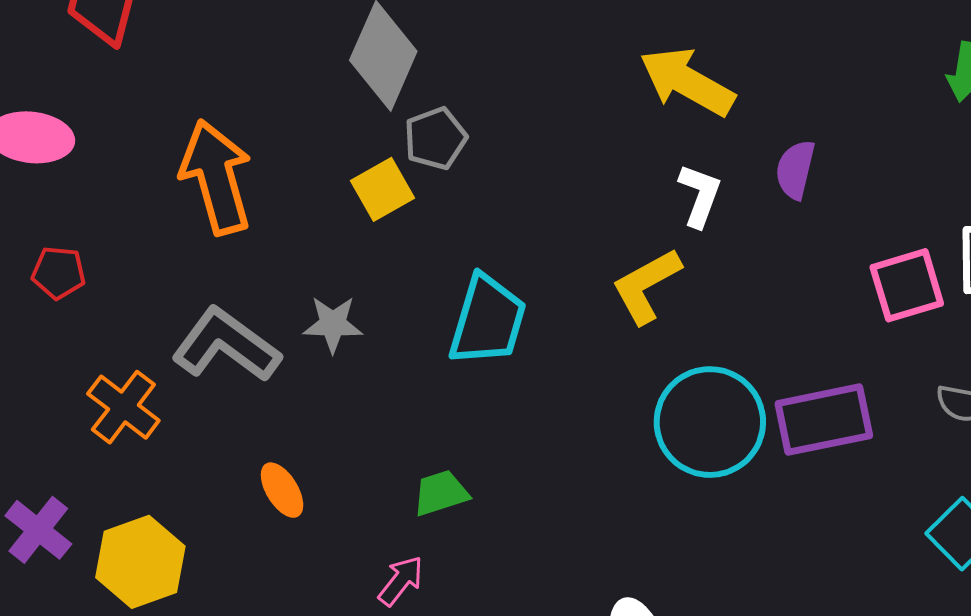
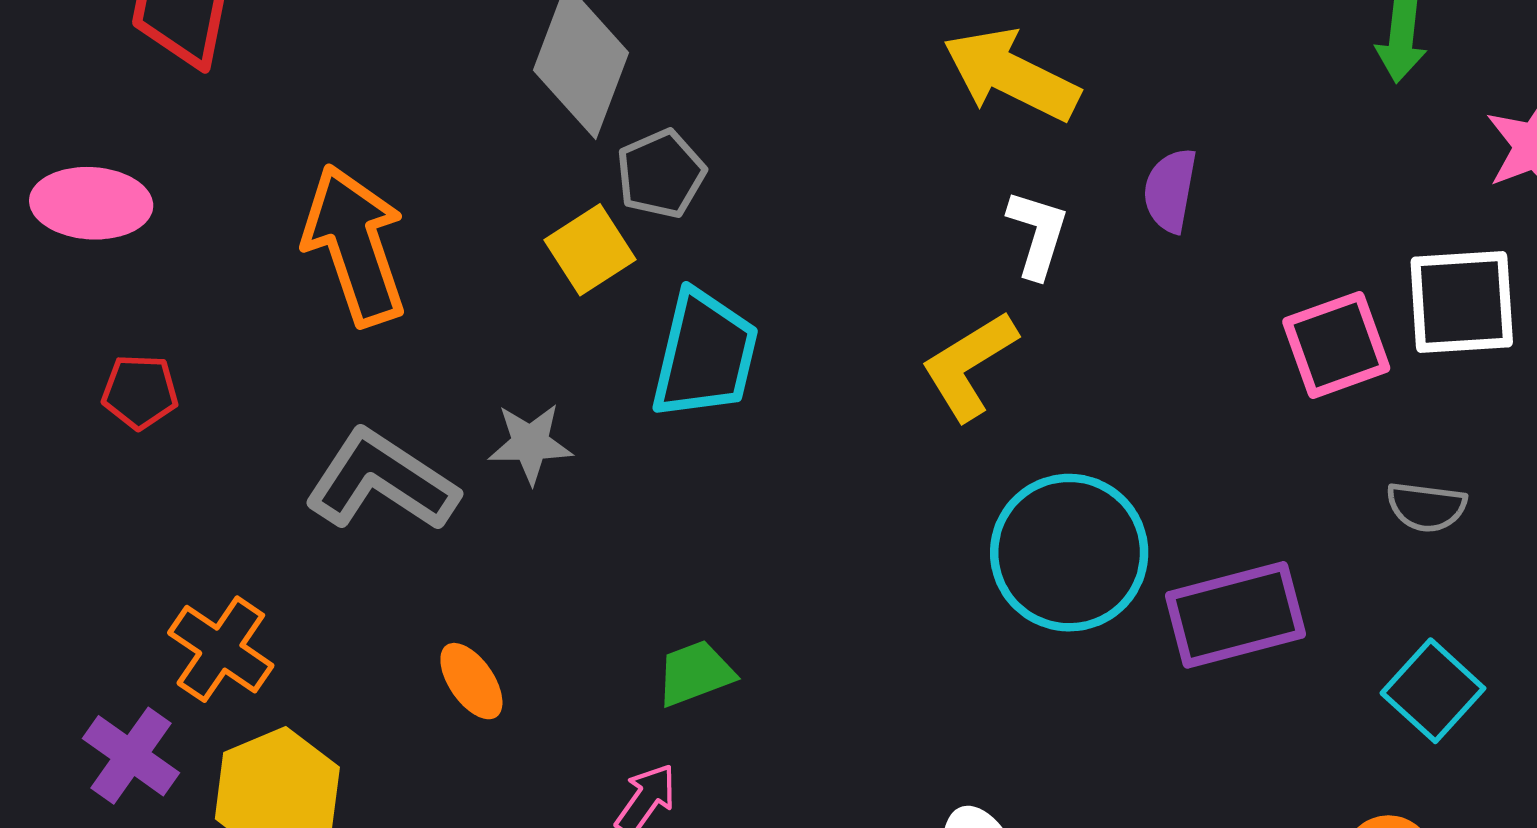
cyan trapezoid: (488, 320) -> (705, 355), moved
orange cross: (123, 407) -> (221, 649), moved
purple rectangle: (824, 420) -> (1235, 615), moved

